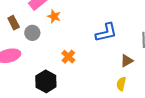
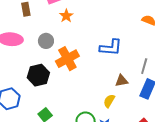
gray circle: (32, 33) -> (46, 41), moved
orange cross: (68, 57) -> (67, 59), size x1.6

